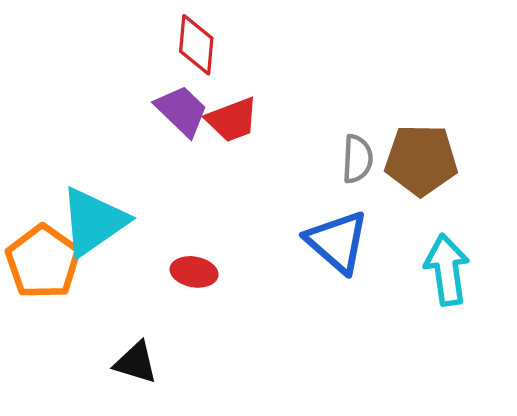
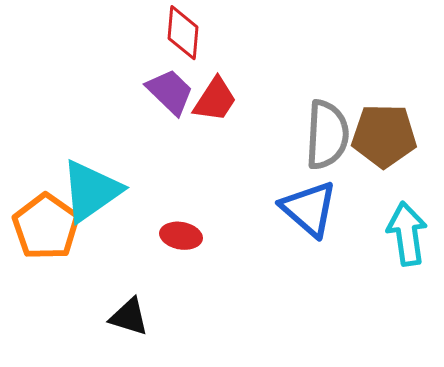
red trapezoid: (232, 120) -> (215, 100), turned -36
gray semicircle: (357, 159) -> (327, 135), size x1.6

